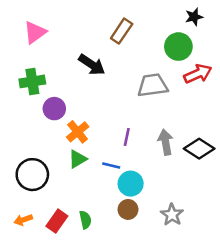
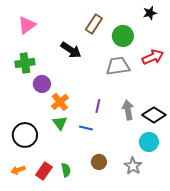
green circle: (178, 47) -> (123, 36), moved
green triangle: (78, 159) -> (60, 123), turned -35
cyan circle: (131, 184) -> (149, 142), moved

